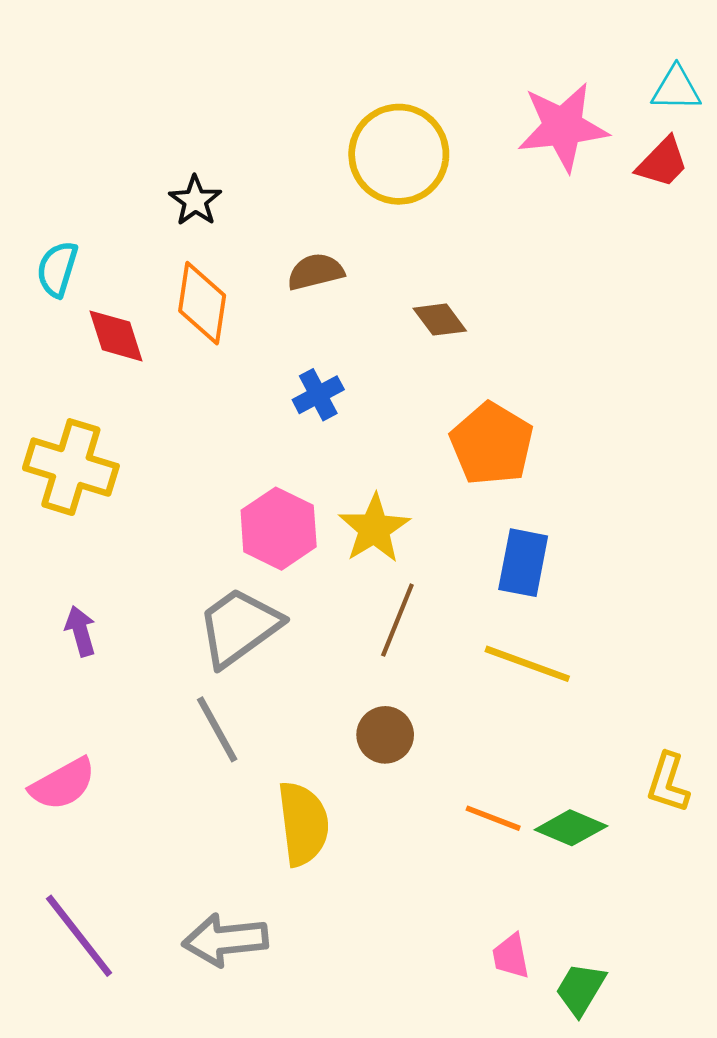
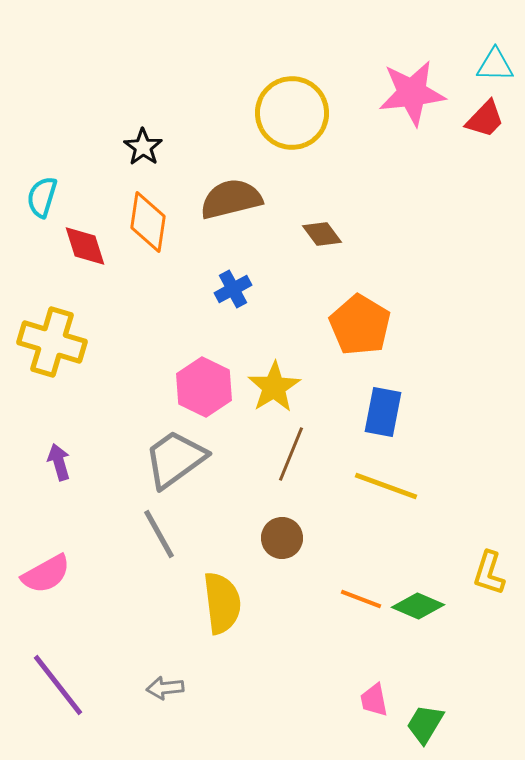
brown semicircle: (315, 272) -> (231, 199), size x1.5
gray arrow: (225, 940) -> (165, 688), size x0.6

